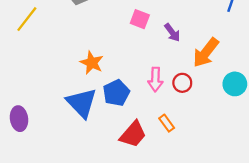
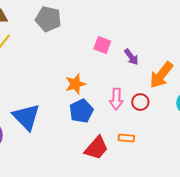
orange star: (92, 63) -> (75, 84), moved, turned 30
blue triangle: (82, 103) -> (26, 117), moved
orange rectangle: (167, 123) -> (126, 138), turned -49

